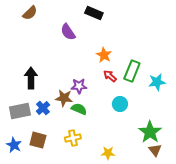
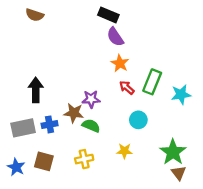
brown semicircle: (30, 13) -> (35, 15), turned 63
purple semicircle: (68, 32) -> (115, 37), moved
blue cross: (43, 108) -> (50, 124), turned 32
yellow star: (108, 153) -> (125, 151), moved

